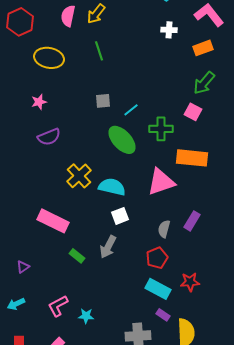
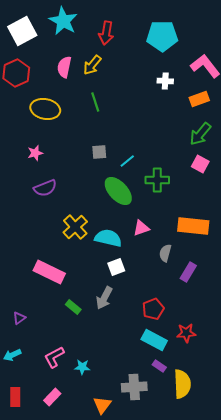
pink square: (193, 112) -> (200, 164), moved
orange rectangle: (192, 158) -> (193, 226), moved
pink triangle: (161, 182) -> (141, 228), moved, size x0.6
gray semicircle: (164, 229) -> (165, 253), moved

